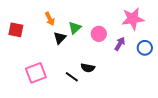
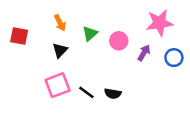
black triangle: (60, 38) -> (60, 50), moved
black semicircle: (88, 68) -> (113, 94), moved
pink square: (36, 73) -> (58, 85), moved

